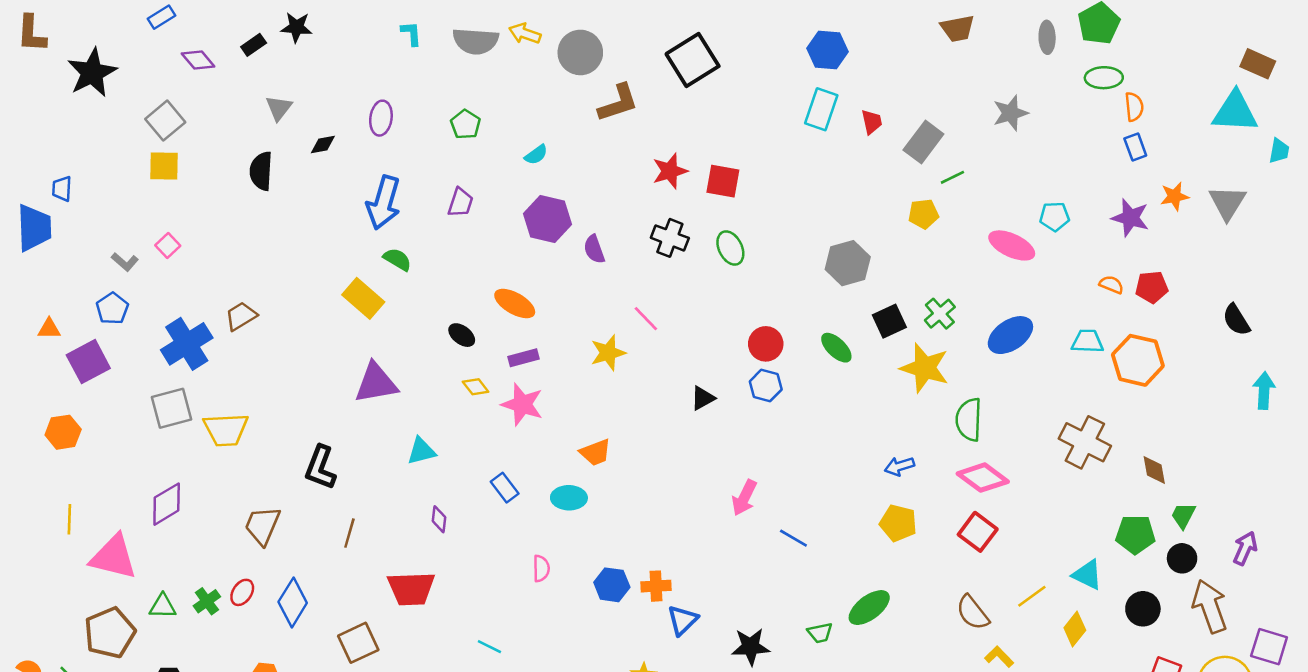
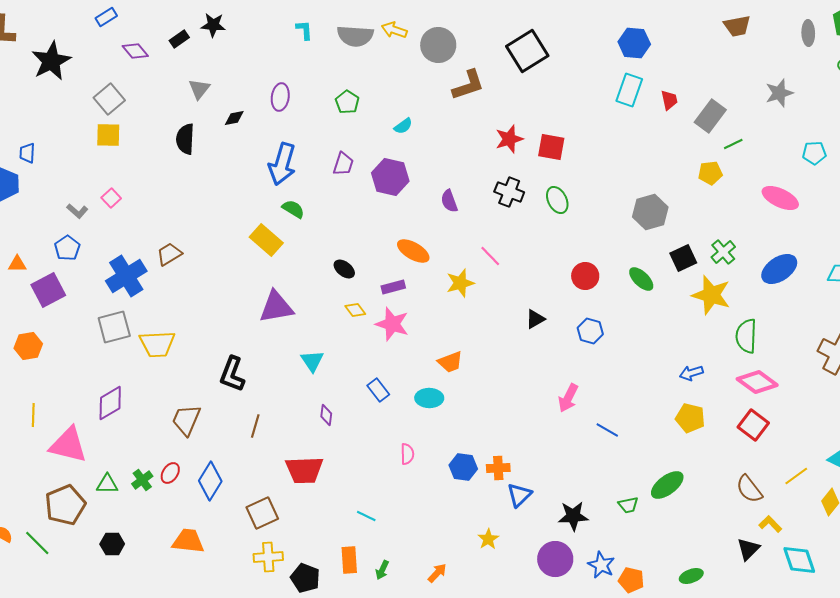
cyan pentagon: (1055, 216) -> (814, 153), moved
purple hexagon: (547, 219) -> (390, 177), moved
orange ellipse: (515, 304) -> (413, 251), moved
blue hexagon: (766, 386) -> (590, 331), moved
cyan triangle: (421, 451) -> (312, 361), turned -50

